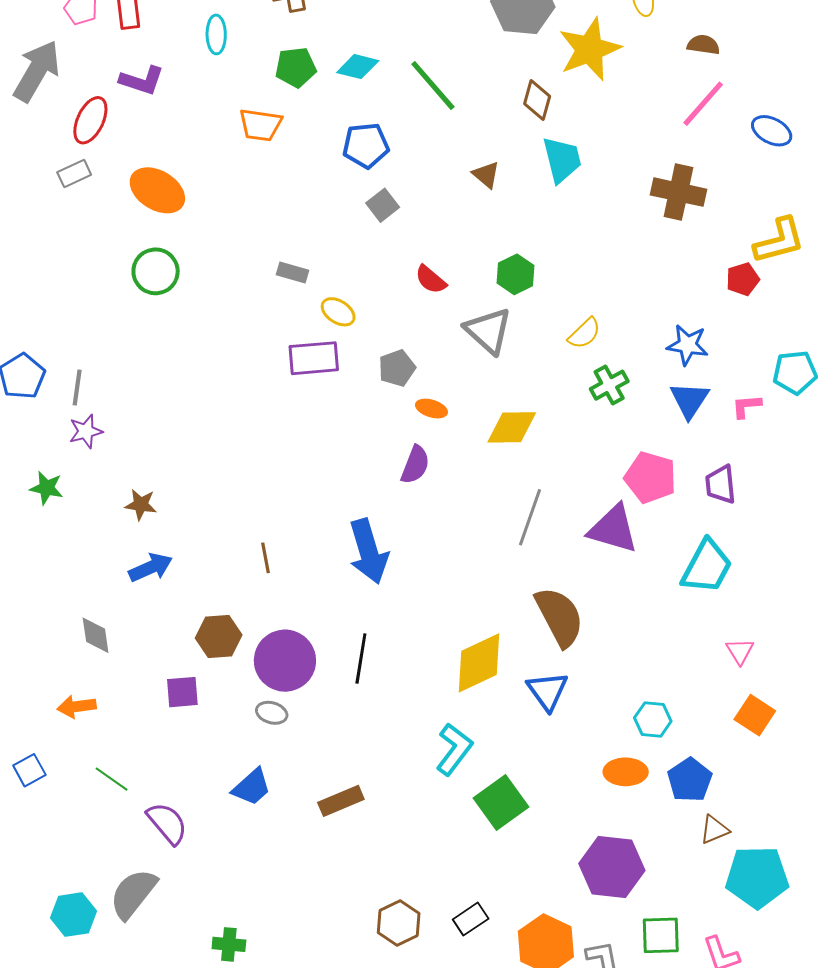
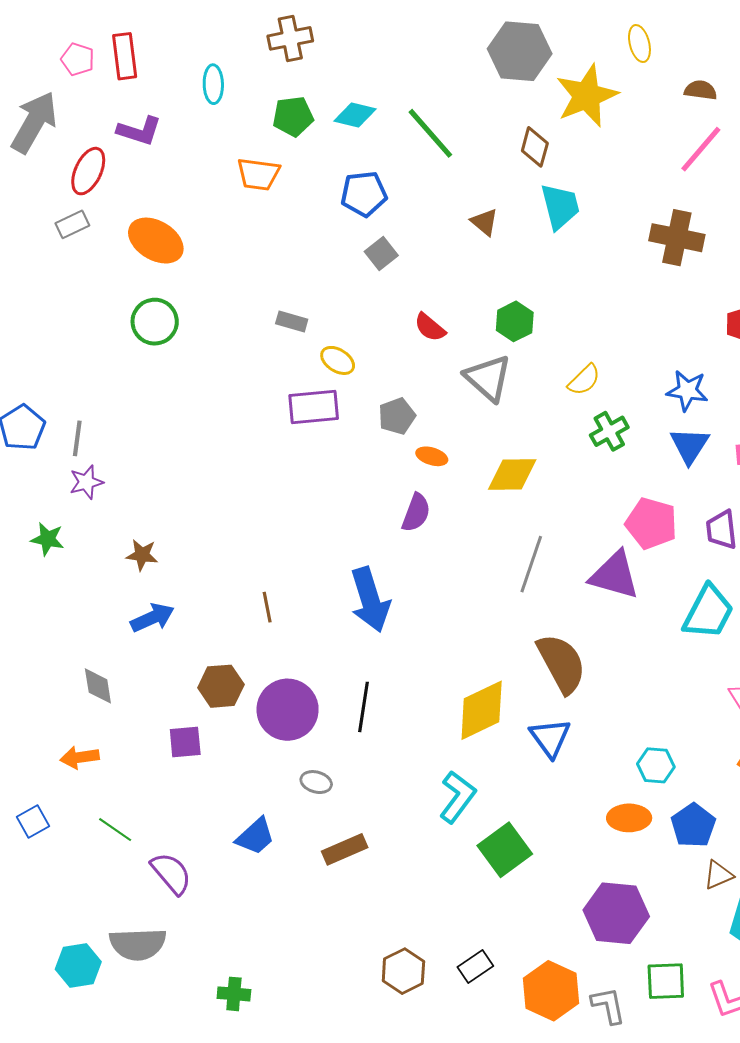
gray ellipse: (272, 713) -> (316, 782), moved
gray semicircle: (133, 894) -> (138, 944), turned -130

